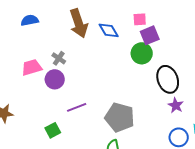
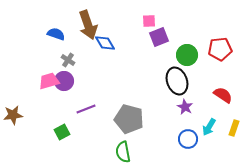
blue semicircle: (30, 20) -> (56, 34), moved, turned 30
blue diamond: (109, 30) -> (105, 43), moved
green circle: (142, 53) -> (187, 55), moved
pink trapezoid: (32, 67) -> (49, 81), moved

